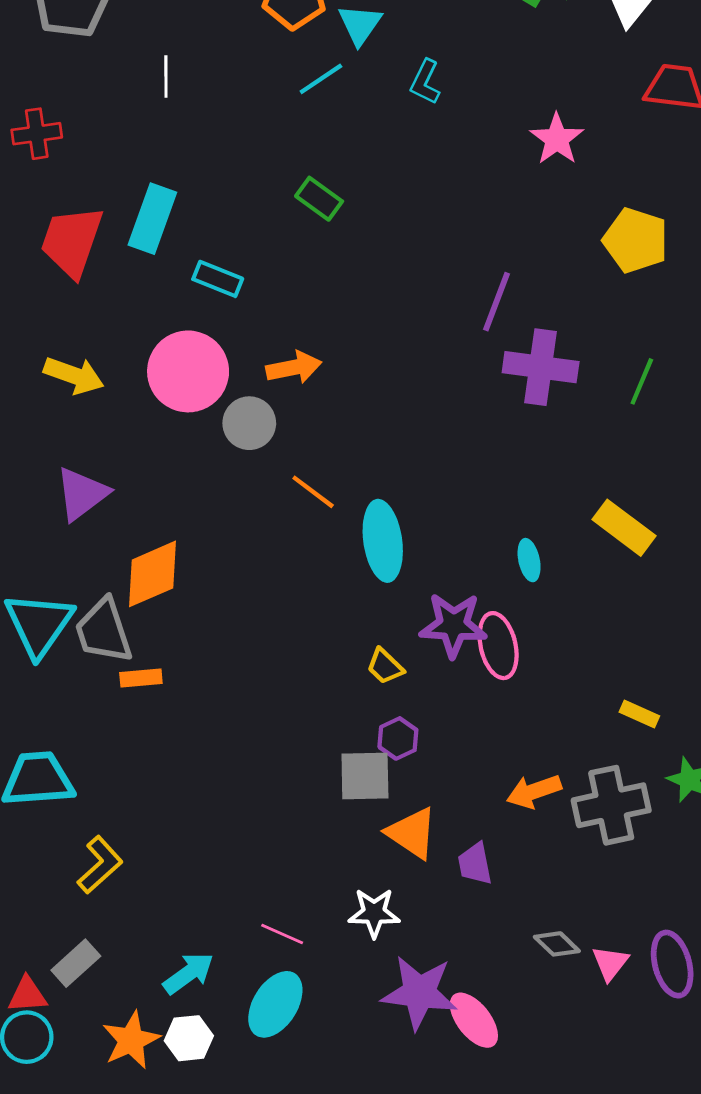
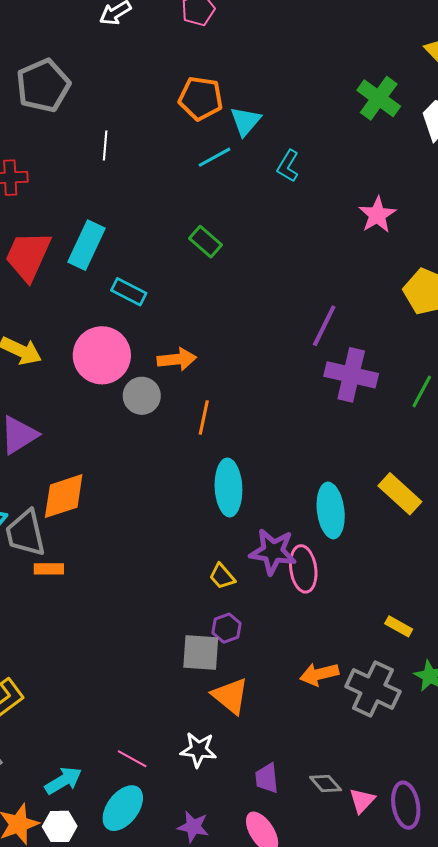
orange line: (313, 492) -> (204, 417), moved, turned 60
cyan ellipse: (529, 560) -> (331, 510), size x1.8
gray cross: (611, 805) -> (373, 689), turned 32
purple trapezoid: (475, 864) -> (267, 778), moved
purple star: (419, 993) -> (193, 827), moved, size x0.6

